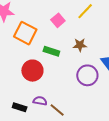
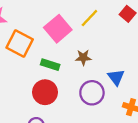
pink square: (58, 20) -> (58, 29), size x1.6
red circle: (32, 71) -> (45, 92), moved

